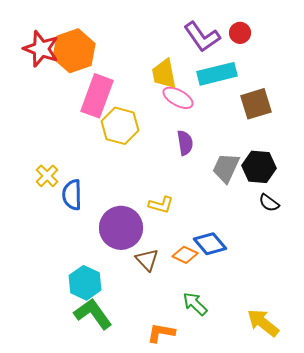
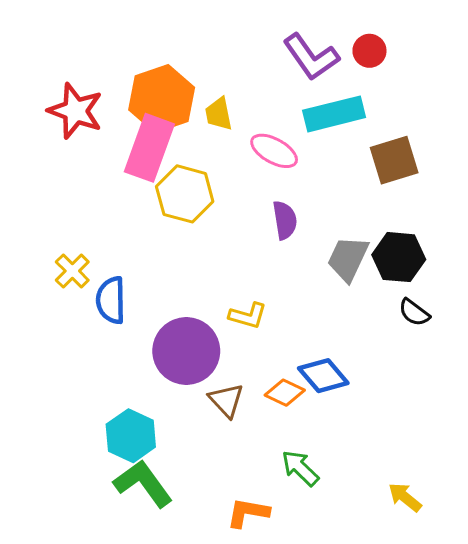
red star: (41, 49) -> (75, 111), moved
orange hexagon: (74, 51) -> (162, 99), moved
yellow trapezoid: (164, 74) -> (219, 114), moved, size x0.7
yellow arrow: (263, 323) -> (405, 497), size x0.7

